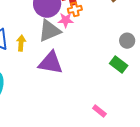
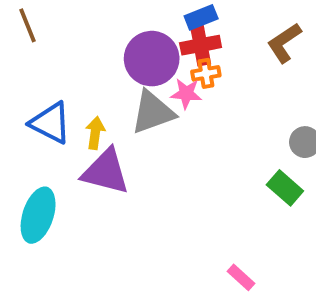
purple triangle: (51, 63) -> (106, 172), moved

